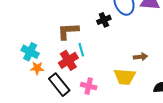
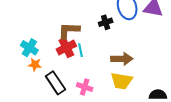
brown arrow: (141, 57) -> (122, 59), moved, size x1.5
red cross: (68, 60) -> (66, 48), moved

